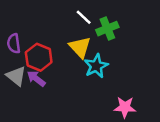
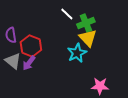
yellow triangle: (80, 47) -> (88, 38), moved
purple arrow: (36, 78) -> (29, 63), turned -91

